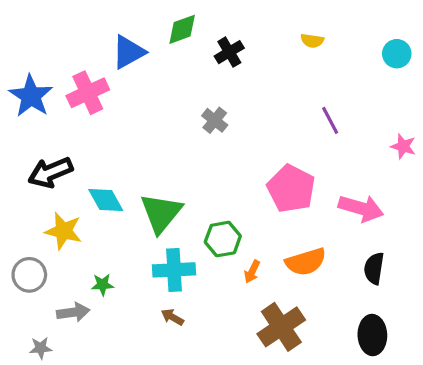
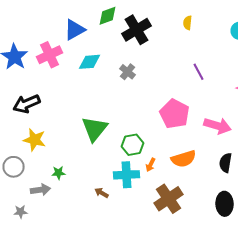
yellow semicircle: (312, 41) -> (188, 23), turned 88
black cross: (229, 52) -> (137, 30), size x1.6
cyan diamond: (106, 200) -> (90, 62), moved, turned -65
cyan cross: (174, 270) -> (127, 175), moved

